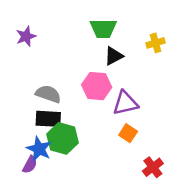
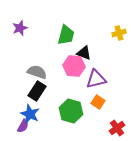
green trapezoid: (103, 29) -> (66, 35), moved, turned -75
black triangle: (114, 56) -> (84, 53), moved, turned 49
black rectangle: (48, 119) -> (37, 91), turned -60
green hexagon: (63, 138) -> (71, 111), moved

